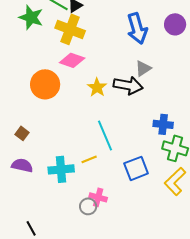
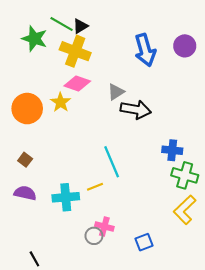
gray triangle: (143, 68) -> (116, 92), moved
orange circle: (45, 84) -> (27, 109), moved
yellow star: (97, 87) -> (61, 102), moved
blue square: (136, 168) -> (144, 242), moved, size x0.7

